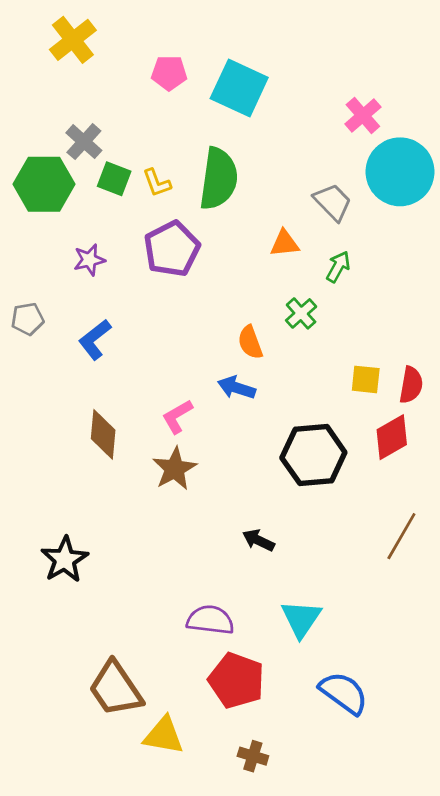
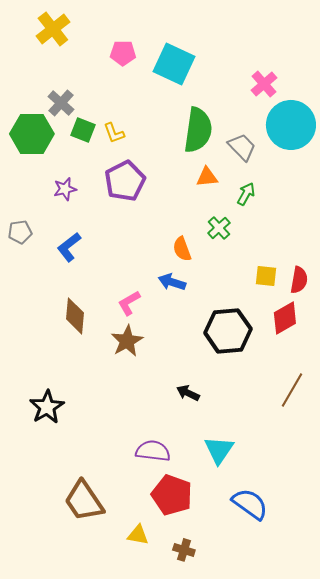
green semicircle: (219, 179) -> (198, 130), moved
yellow triangle: (164, 735) -> (138, 535), moved, size x0.7

